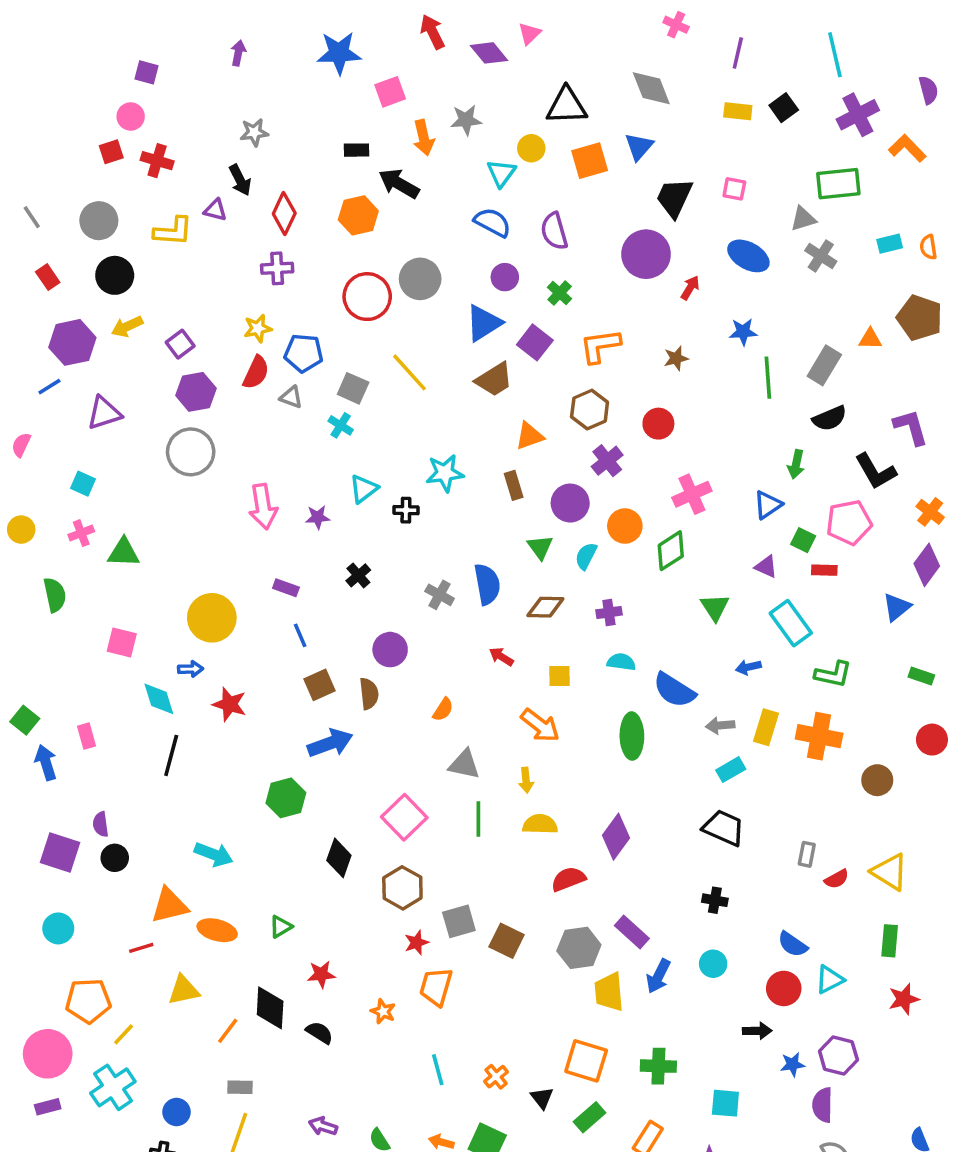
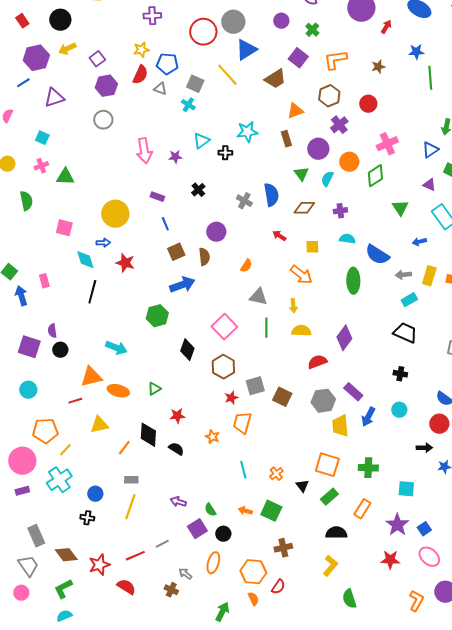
blue triangle: (484, 323) -> (246, 50), moved
gray circle: (191, 452) -> (103, 120), size x0.7

